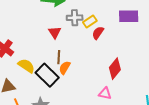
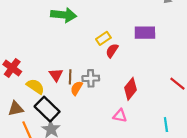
gray cross: (75, 18) -> (91, 78), moved
red triangle: (55, 32) -> (56, 75), moved
black rectangle: (47, 75) -> (47, 109), moved

